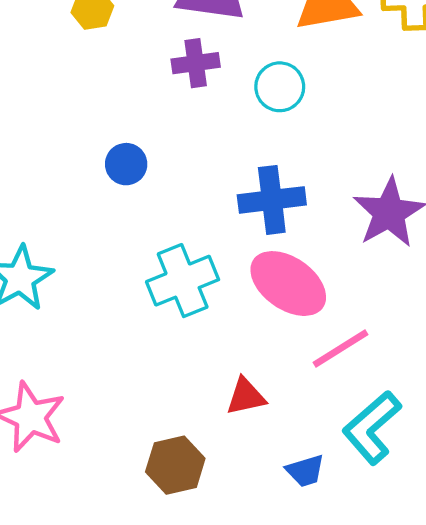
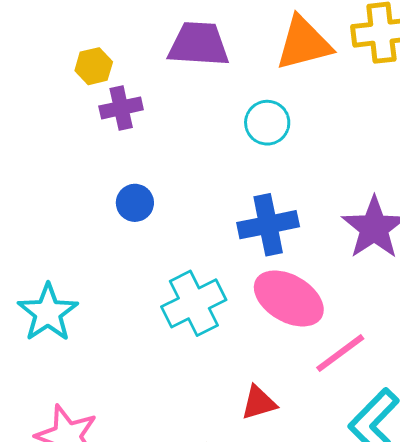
purple cross: (196, 63) -> (121, 108), moved

